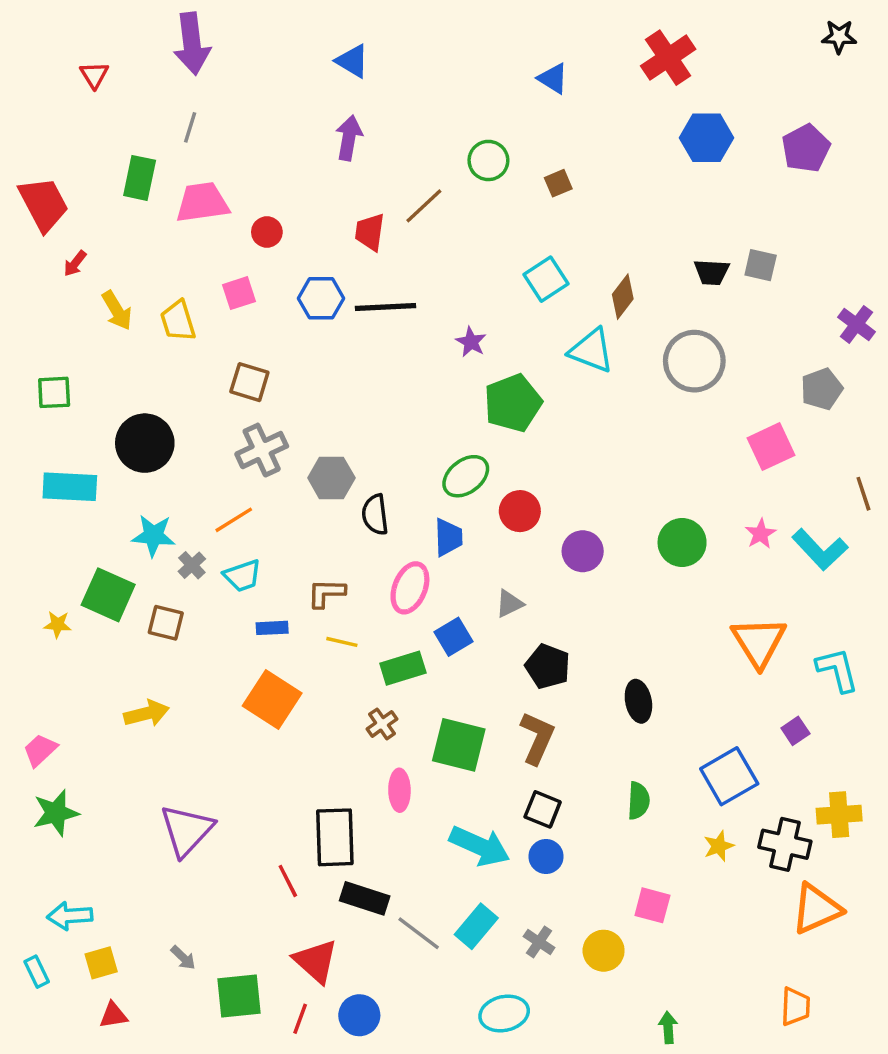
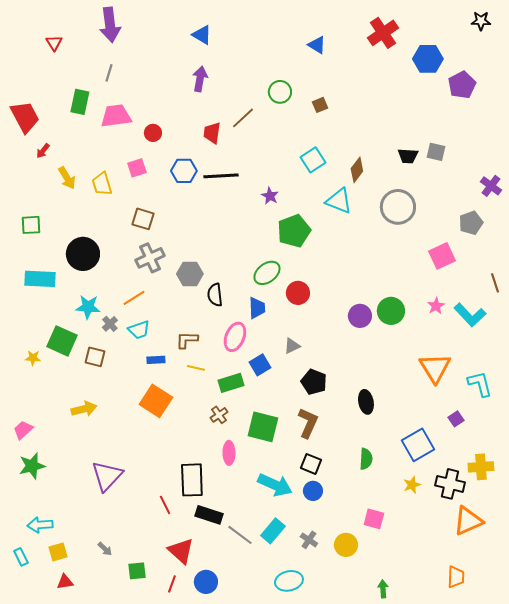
blue hexagon: (706, 138) -> (428, 59), moved
purple circle: (583, 551) -> (360, 316), moved
green square: (239, 996) -> (137, 571), size x0.7

